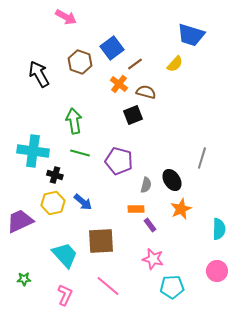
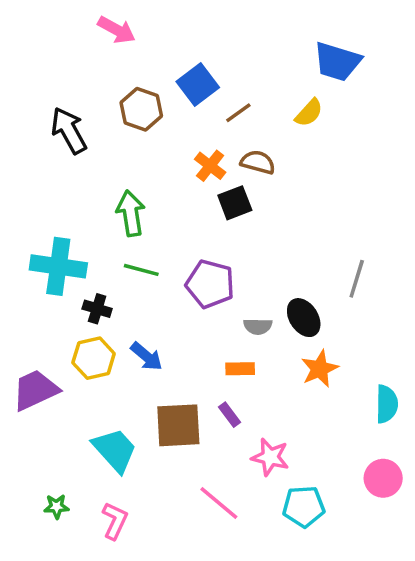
orange cross: (119, 84) -> (210, 166), moved
gray semicircle: (146, 185) -> (258, 326), turned 77
purple rectangle: (150, 225) -> (230, 415), moved
green star: (24, 279) -> (57, 506), moved
pink line: (108, 286) -> (219, 503), moved

